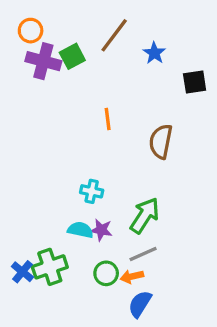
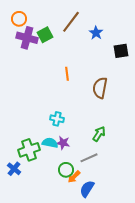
green arrow: (145, 215) -> (99, 134), moved, size x0.7
green cross: (50, 267) -> (29, 150), moved
orange arrow: (132, 277) -> (74, 177), moved, turned -32

